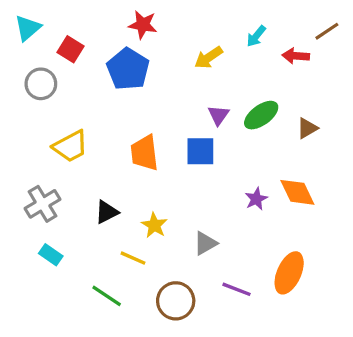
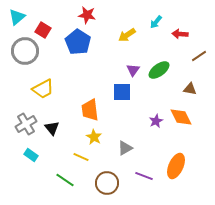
brown line: (327, 31) -> (199, 56), moved
gray circle: (41, 84) -> (25, 51), size x1.4
brown triangle: (307, 128) -> (190, 89), moved, turned 40
orange trapezoid: (144, 153) -> (90, 110), moved
black triangle: (107, 212) -> (52, 128), moved, turned -42

